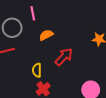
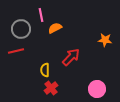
orange semicircle: (46, 35) -> (55, 28), moved

